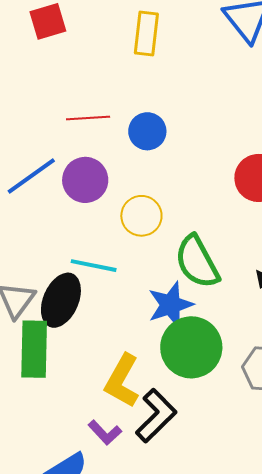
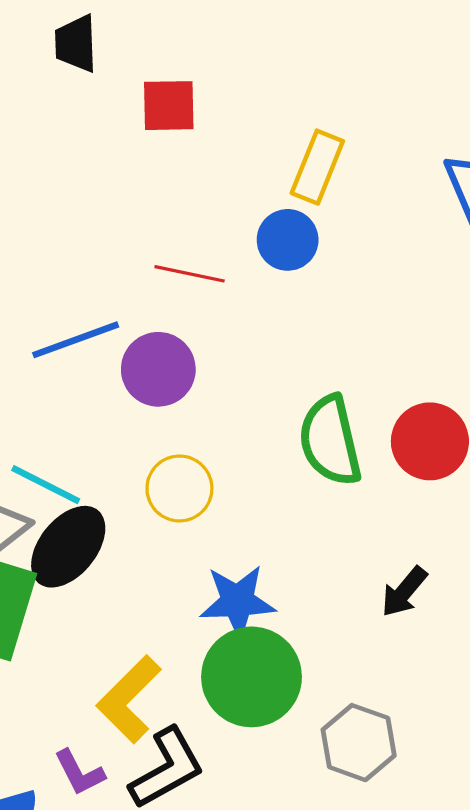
blue circle: (147, 131) -> (288, 240), moved
yellow circle: (141, 216) -> (179, 488), moved
green semicircle: (197, 262) -> (330, 441), moved
cyan line: (94, 266) -> (46, 485), moved

